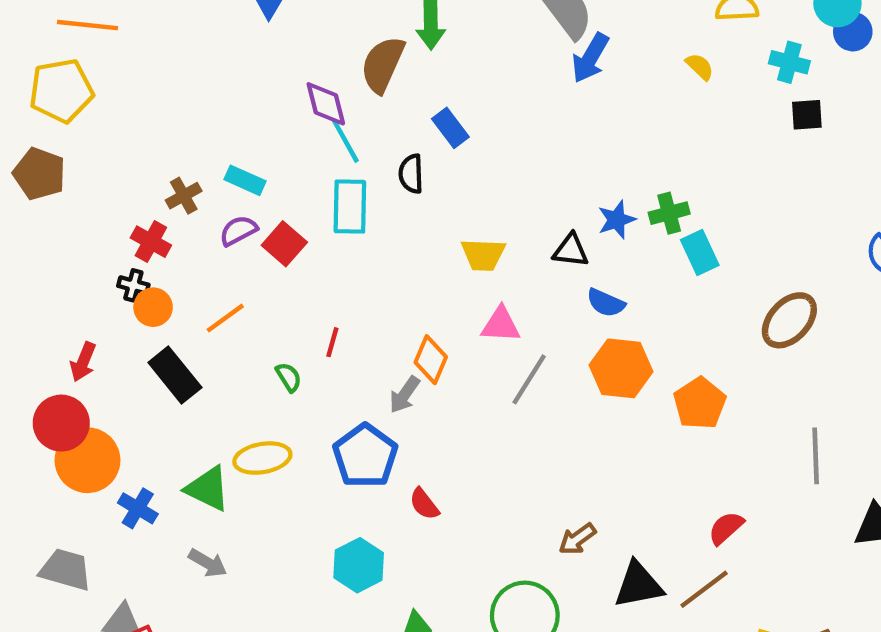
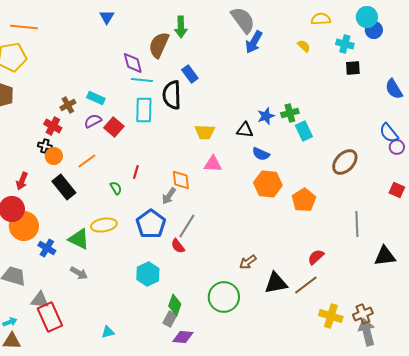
cyan line: (345, 141) -> (142, 80), turned -55
black semicircle: (411, 174) -> (172, 95), size x1.6
orange diamond: (431, 360) -> (181, 180), turned -30
gray line: (529, 379) -> (187, 226), moved

